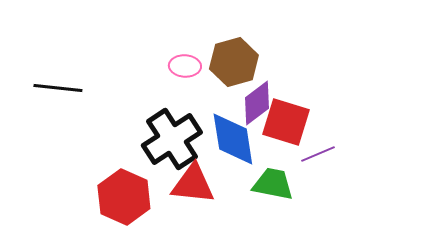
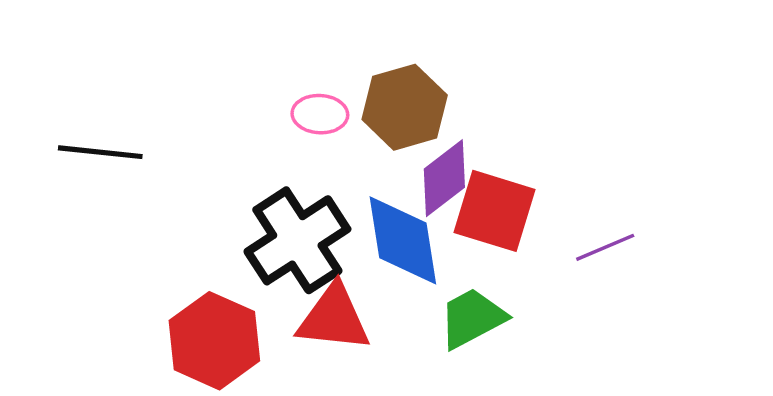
purple line: (318, 154) -> (605, 247), moved
green trapezoid: (273, 184) -> (472, 318), turned -39

